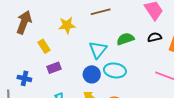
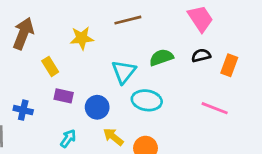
purple rectangle: (54, 68) -> (64, 96), turned 32
blue circle: (92, 74) -> (97, 107), moved

